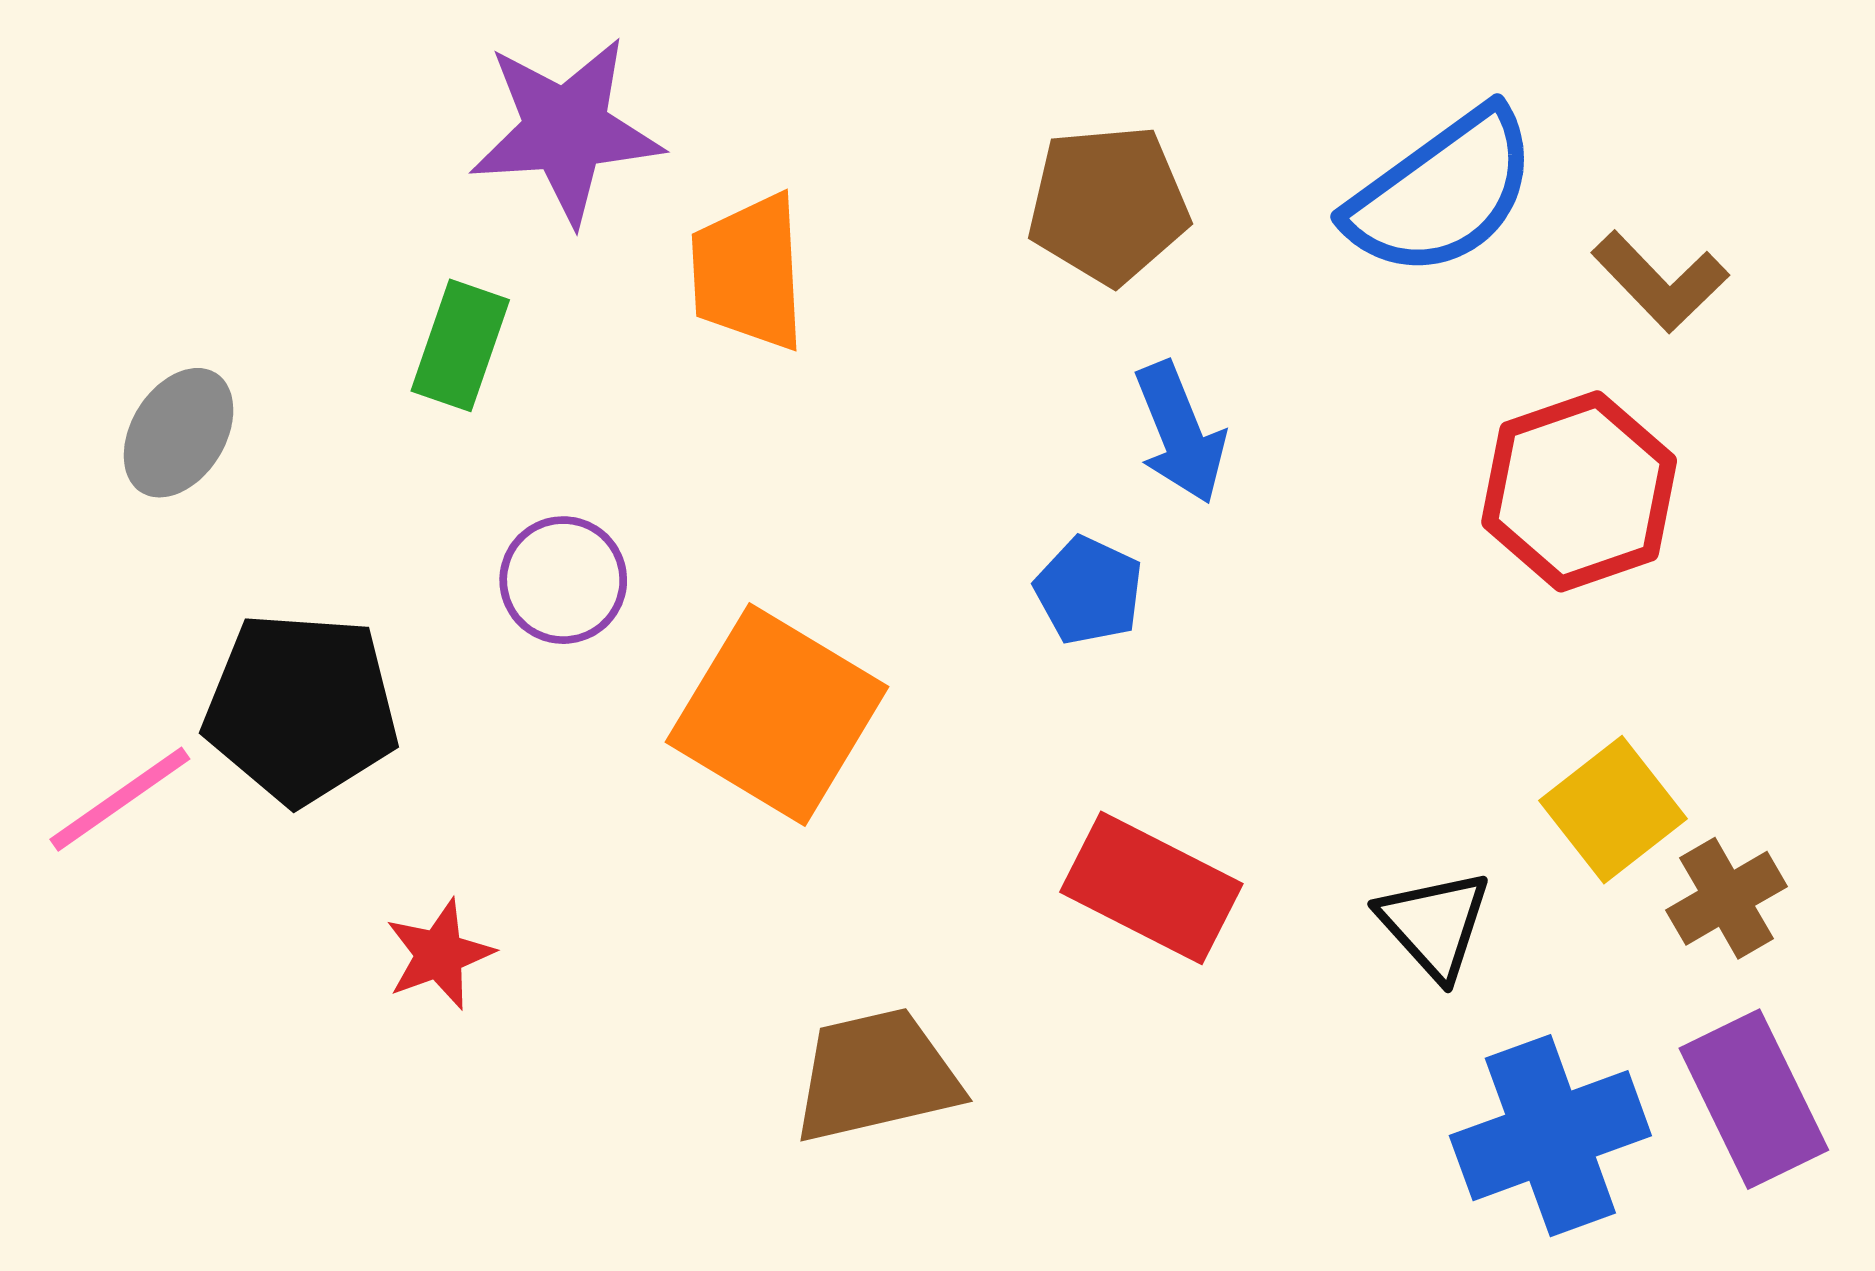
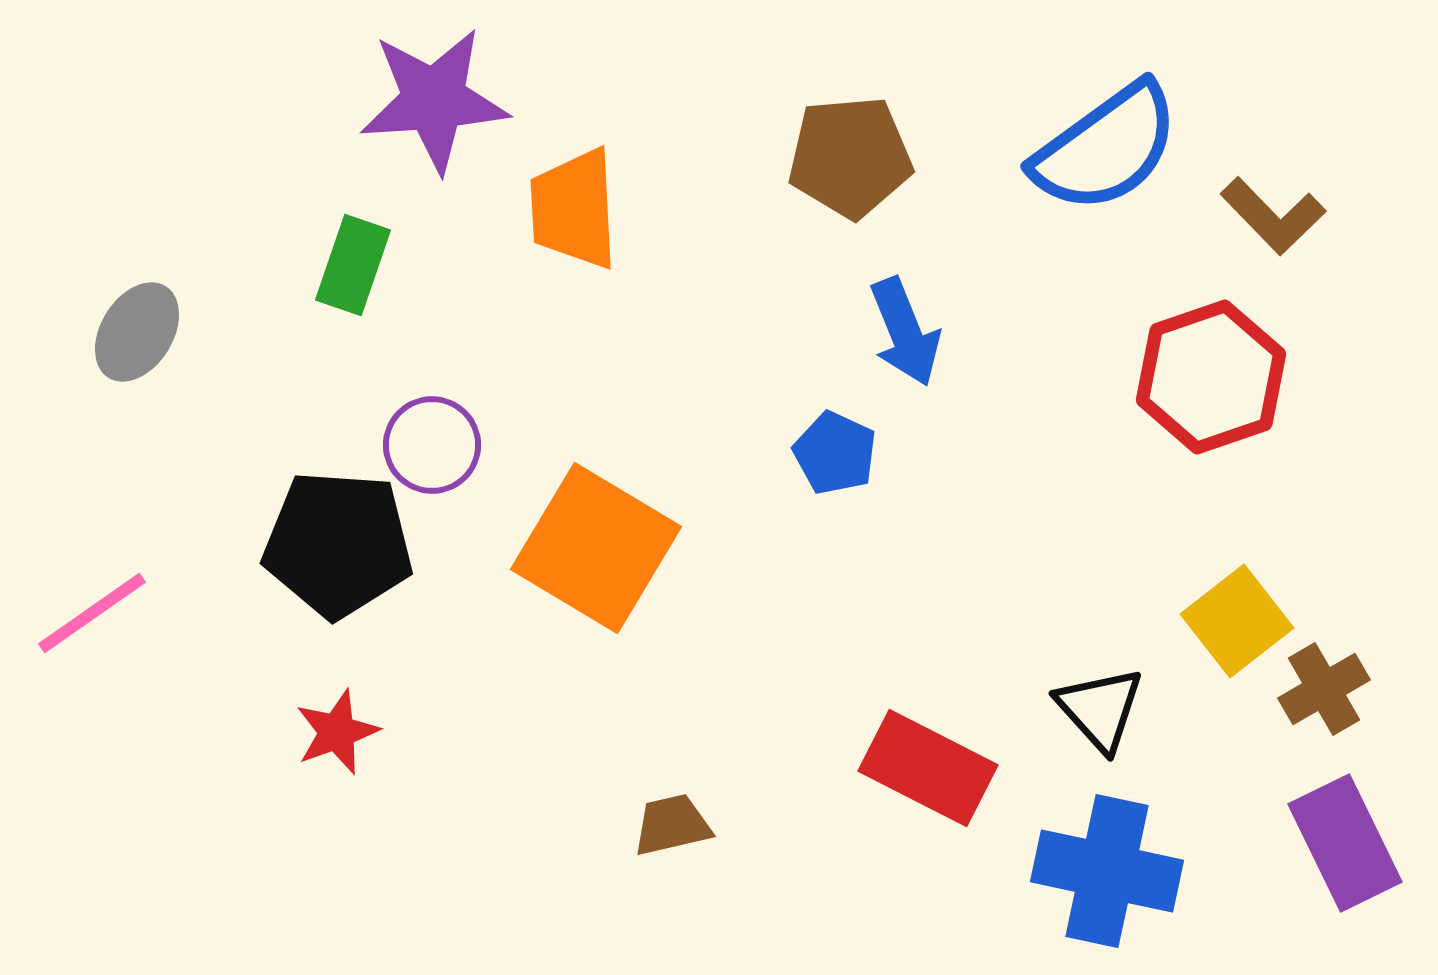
black pentagon: (301, 708) -> (338, 544), moved
red rectangle: (1151, 888) -> (928, 768), moved
brown trapezoid: (876, 1076) -> (672, 825), size x0.6
blue cross: (1550, 1136) -> (1107, 871), moved, turned 32

